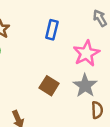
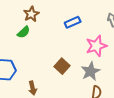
blue rectangle: (52, 30) -> (73, 22), turned 42

